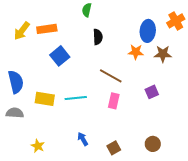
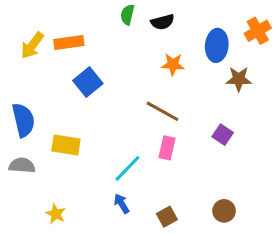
black semicircle: (98, 37) -> (163, 22), moved, turned 77
orange star: (136, 52) -> (173, 64), moved
purple square: (152, 92) -> (223, 135), turned -32
cyan line: (76, 98) -> (127, 168), moved, turned -40

